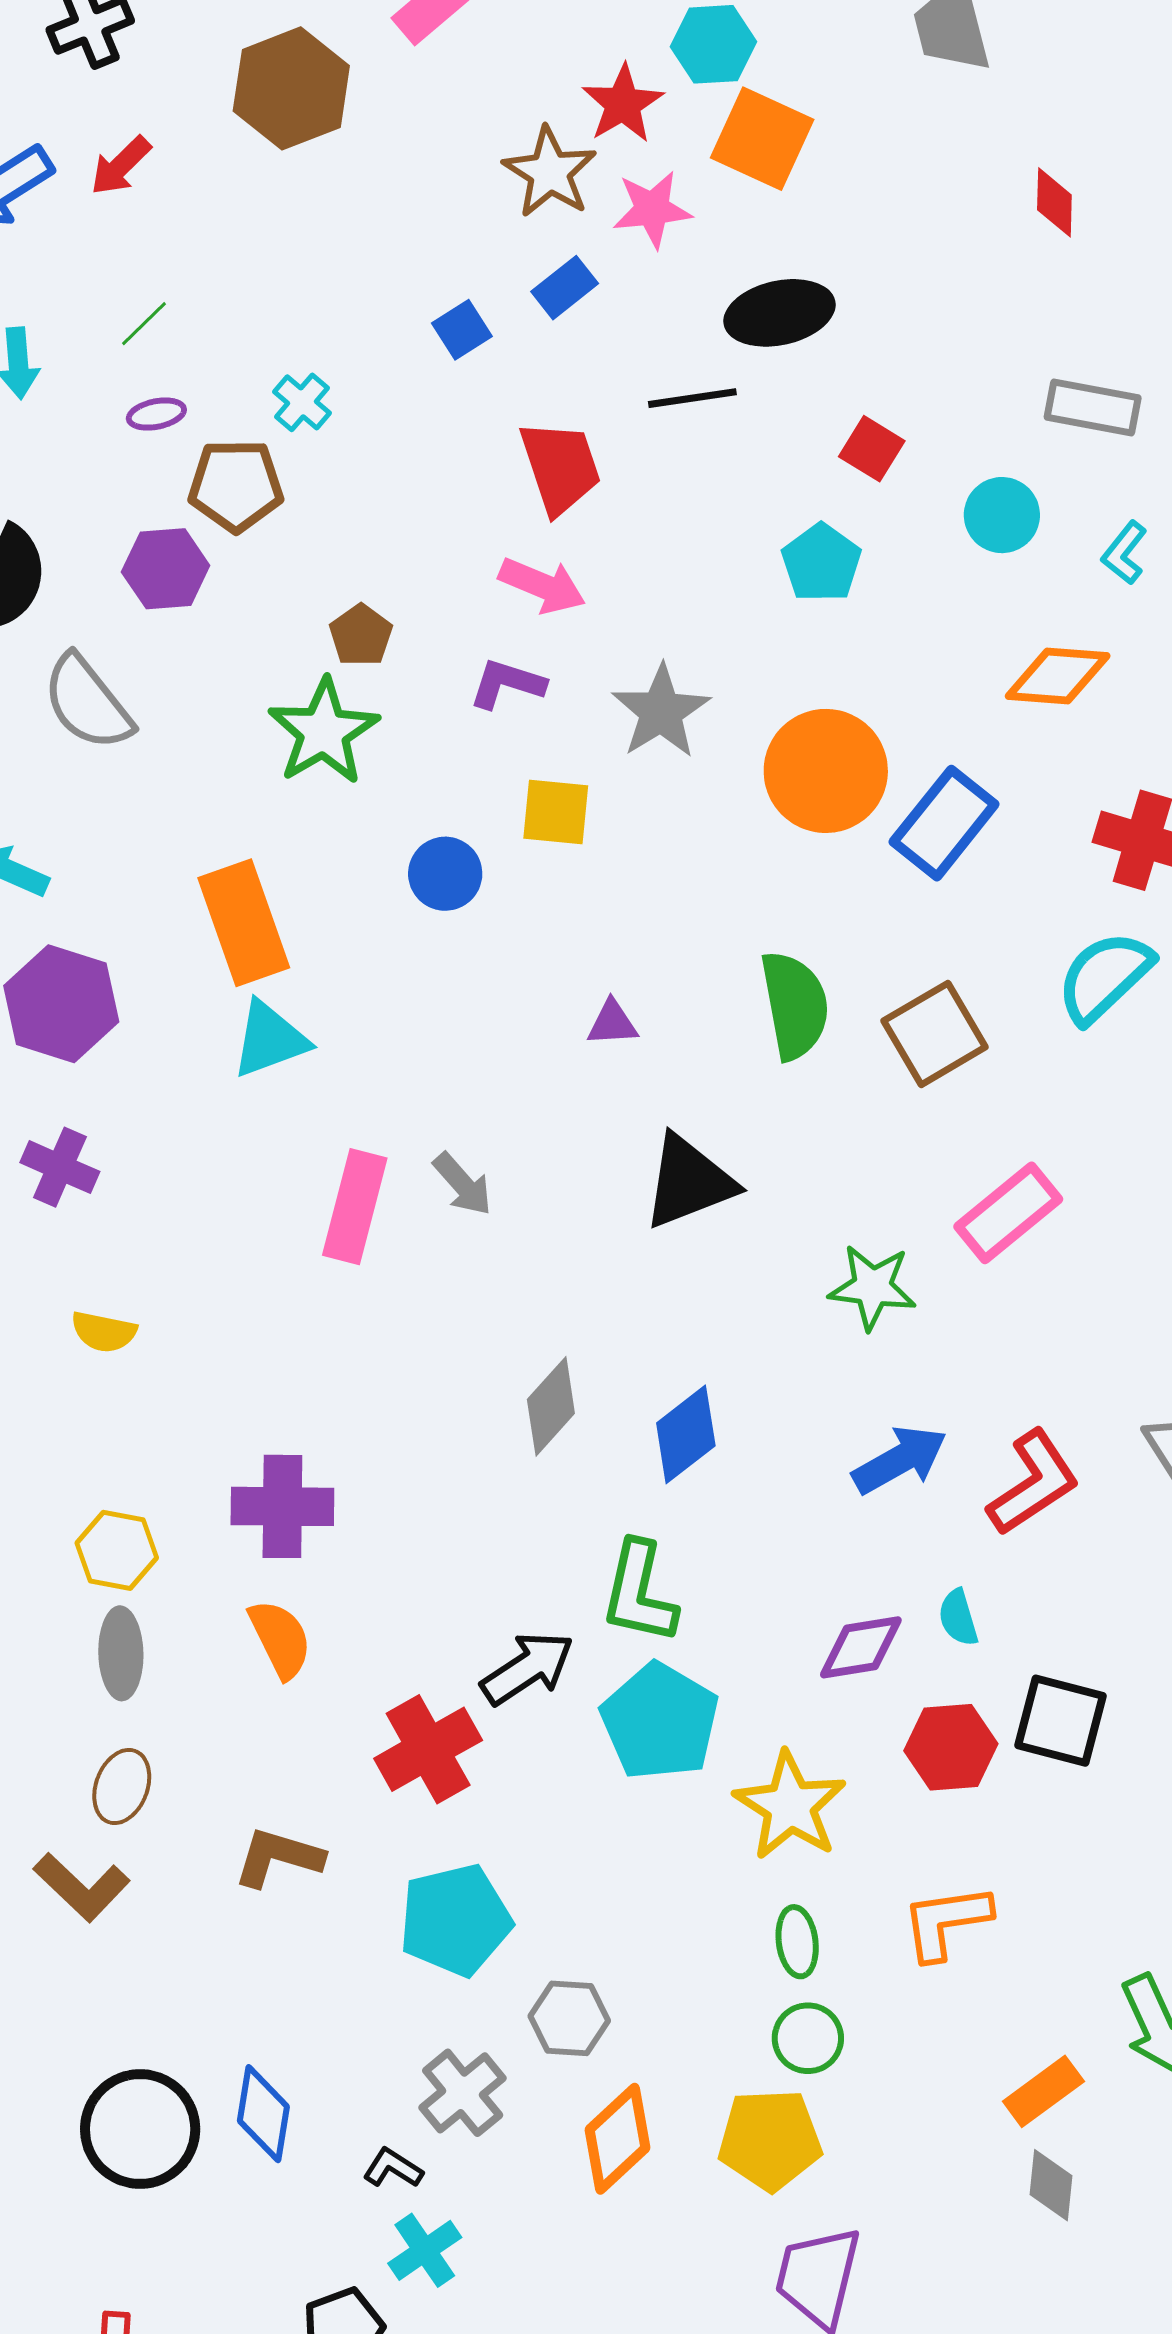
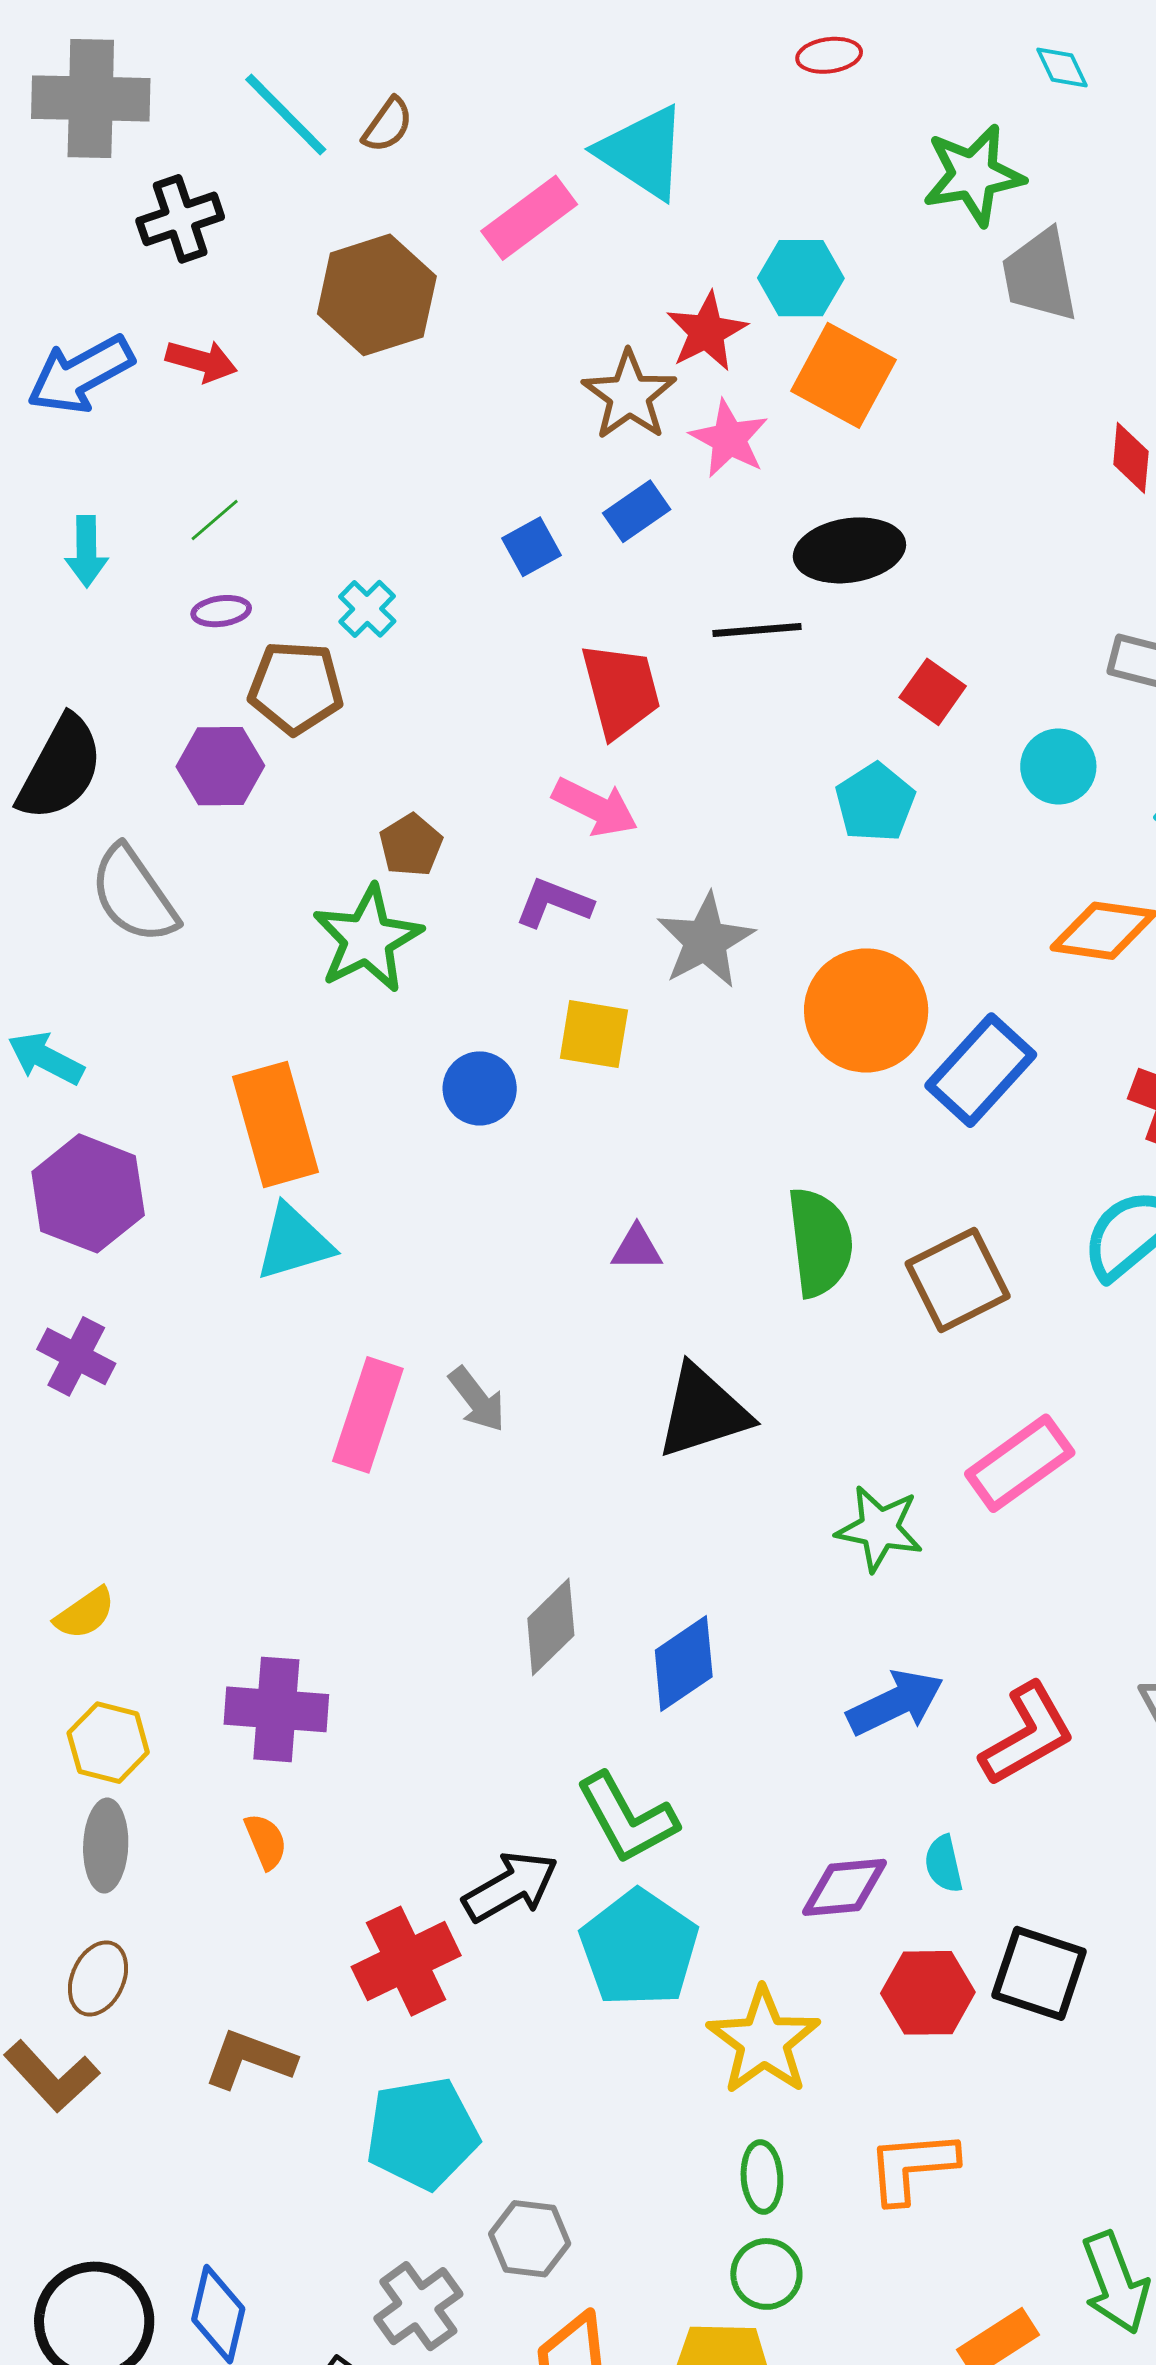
red arrow: (121, 166) -> (201, 361), turned -124
pink star: (652, 209) -> (729, 439), turned 30
yellow semicircle: (104, 1332) -> (85, 1613), moved, turned -50
green L-shape: (639, 1592) -> (627, 1818), turned -45
orange semicircle: (280, 1639) -> (266, 1841), size x0.7

